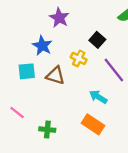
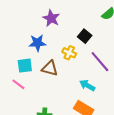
blue star: (42, 46) -> (37, 43), turned -30
pink line: (17, 113) -> (18, 84), moved

